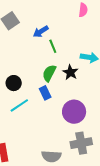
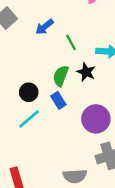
green line: (53, 46) -> (71, 42), moved
black circle: (14, 83) -> (29, 92), moved

